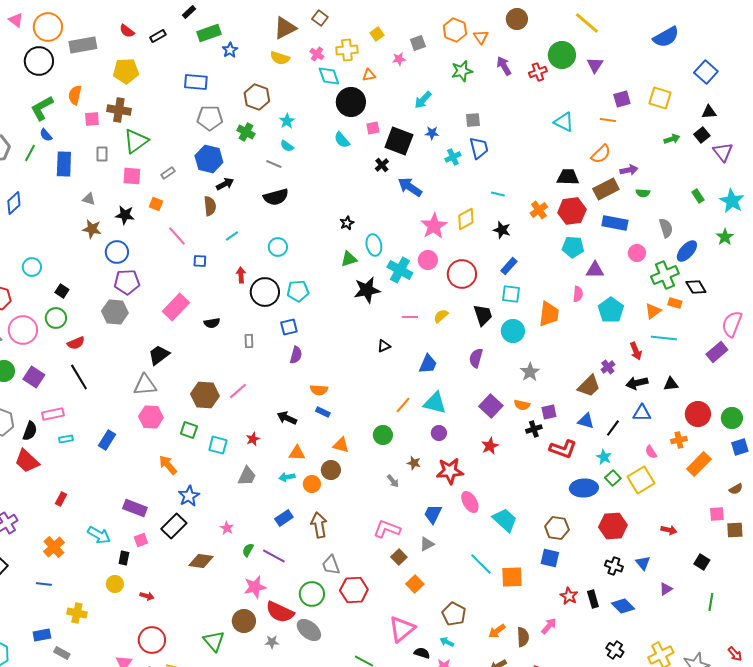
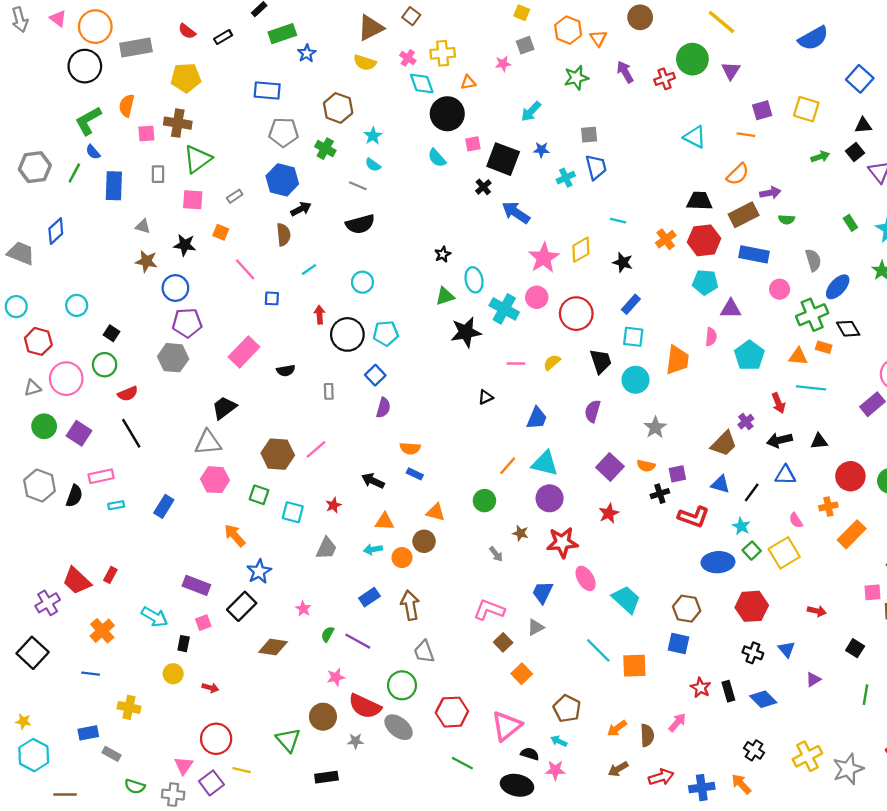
yellow square: (377, 34) -> (522, 13), moved, turned -32
orange triangle: (653, 311) -> (798, 357), turned 42
blue square: (289, 327) -> (375, 375), turned -30
purple circle: (439, 433) -> (550, 498), size x1.5
red trapezoid: (27, 461) -> (77, 581), moved
pink star: (255, 587) -> (336, 677), size x0.7
red hexagon: (354, 590) -> (452, 712), moved

